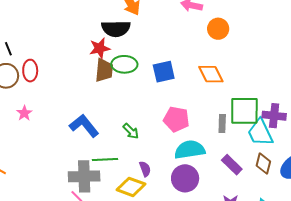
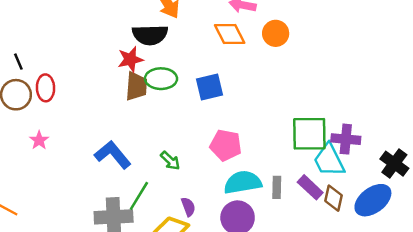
orange diamond: (211, 74) -> (230, 34), moved
gray rectangle: (222, 124) -> (277, 187), moved
green line: (105, 159) -> (139, 196), turned -55
purple rectangle: (232, 165) -> (310, 187), moved

